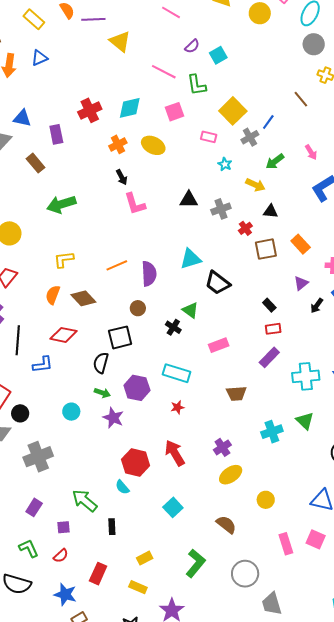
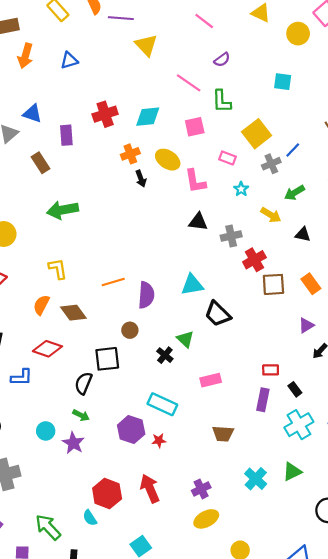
cyan square: (218, 55) -> (283, 82), moved, turned 30
blue triangle: (39, 58) -> (69, 60), moved
black arrow: (122, 177) -> (141, 179), moved
pink L-shape: (135, 204) -> (195, 181), moved
black triangle: (271, 211) -> (303, 234), moved
red cross: (245, 228) -> (254, 260), size x1.5
yellow L-shape: (64, 259) -> (58, 269), turned 80
black rectangle: (269, 305) -> (295, 389), moved
purple rectangle: (269, 357) -> (263, 400), turned -40
cyan cross: (306, 376) -> (299, 425), turned -32
purple hexagon: (137, 388) -> (131, 430), moved
purple star: (113, 418) -> (73, 443), moved
green triangle: (305, 421) -> (292, 472), turned 42
cyan cross: (272, 432) -> (256, 479), turned -35

